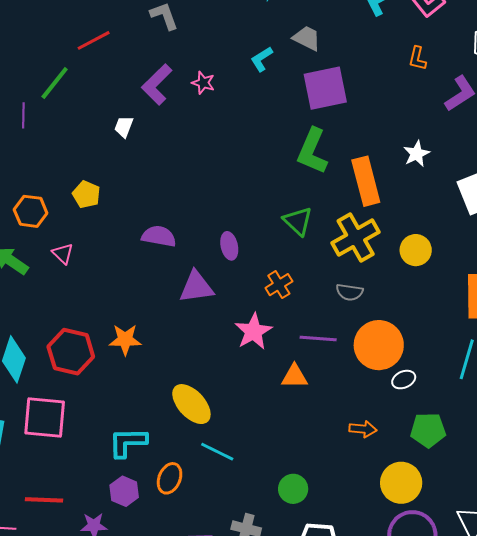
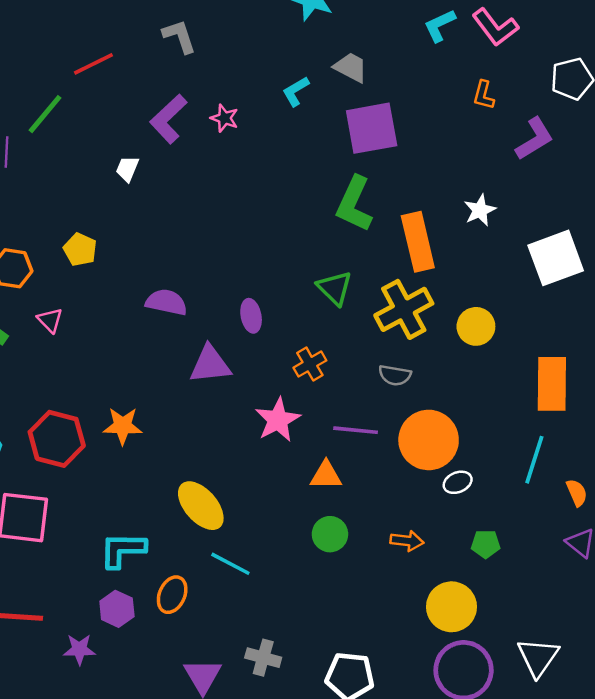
green pentagon: (428, 430) -> (486, 544), size x0.7
green circle: (293, 489) -> (330, 534), moved

